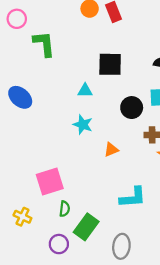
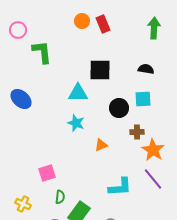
cyan triangle: (85, 90) -> (78, 93), size x1.5
pink square: (50, 181) -> (47, 173), size x0.7

